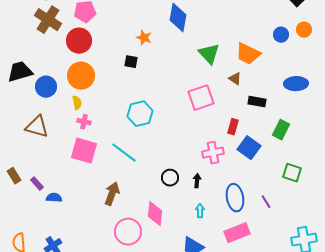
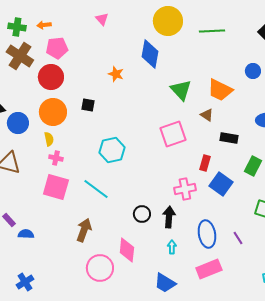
black square: (131, 62) -> (88, 105), moved
black arrow: (197, 181) -> (169, 217), size x1.5

